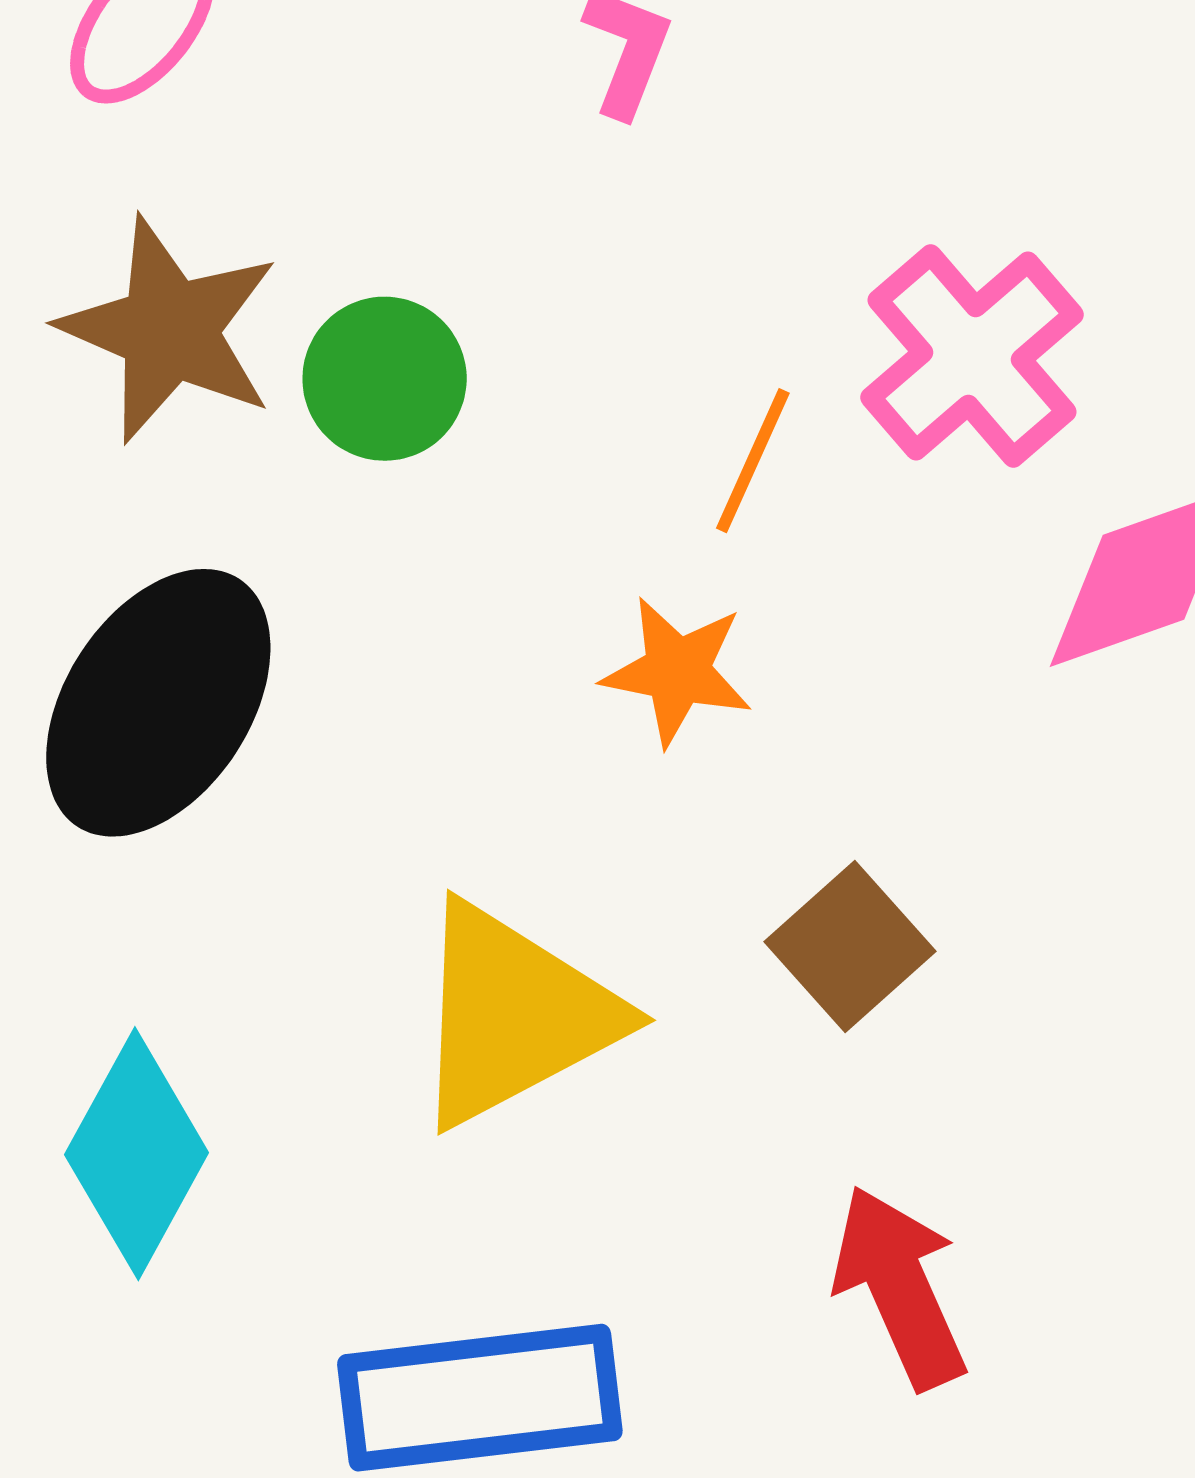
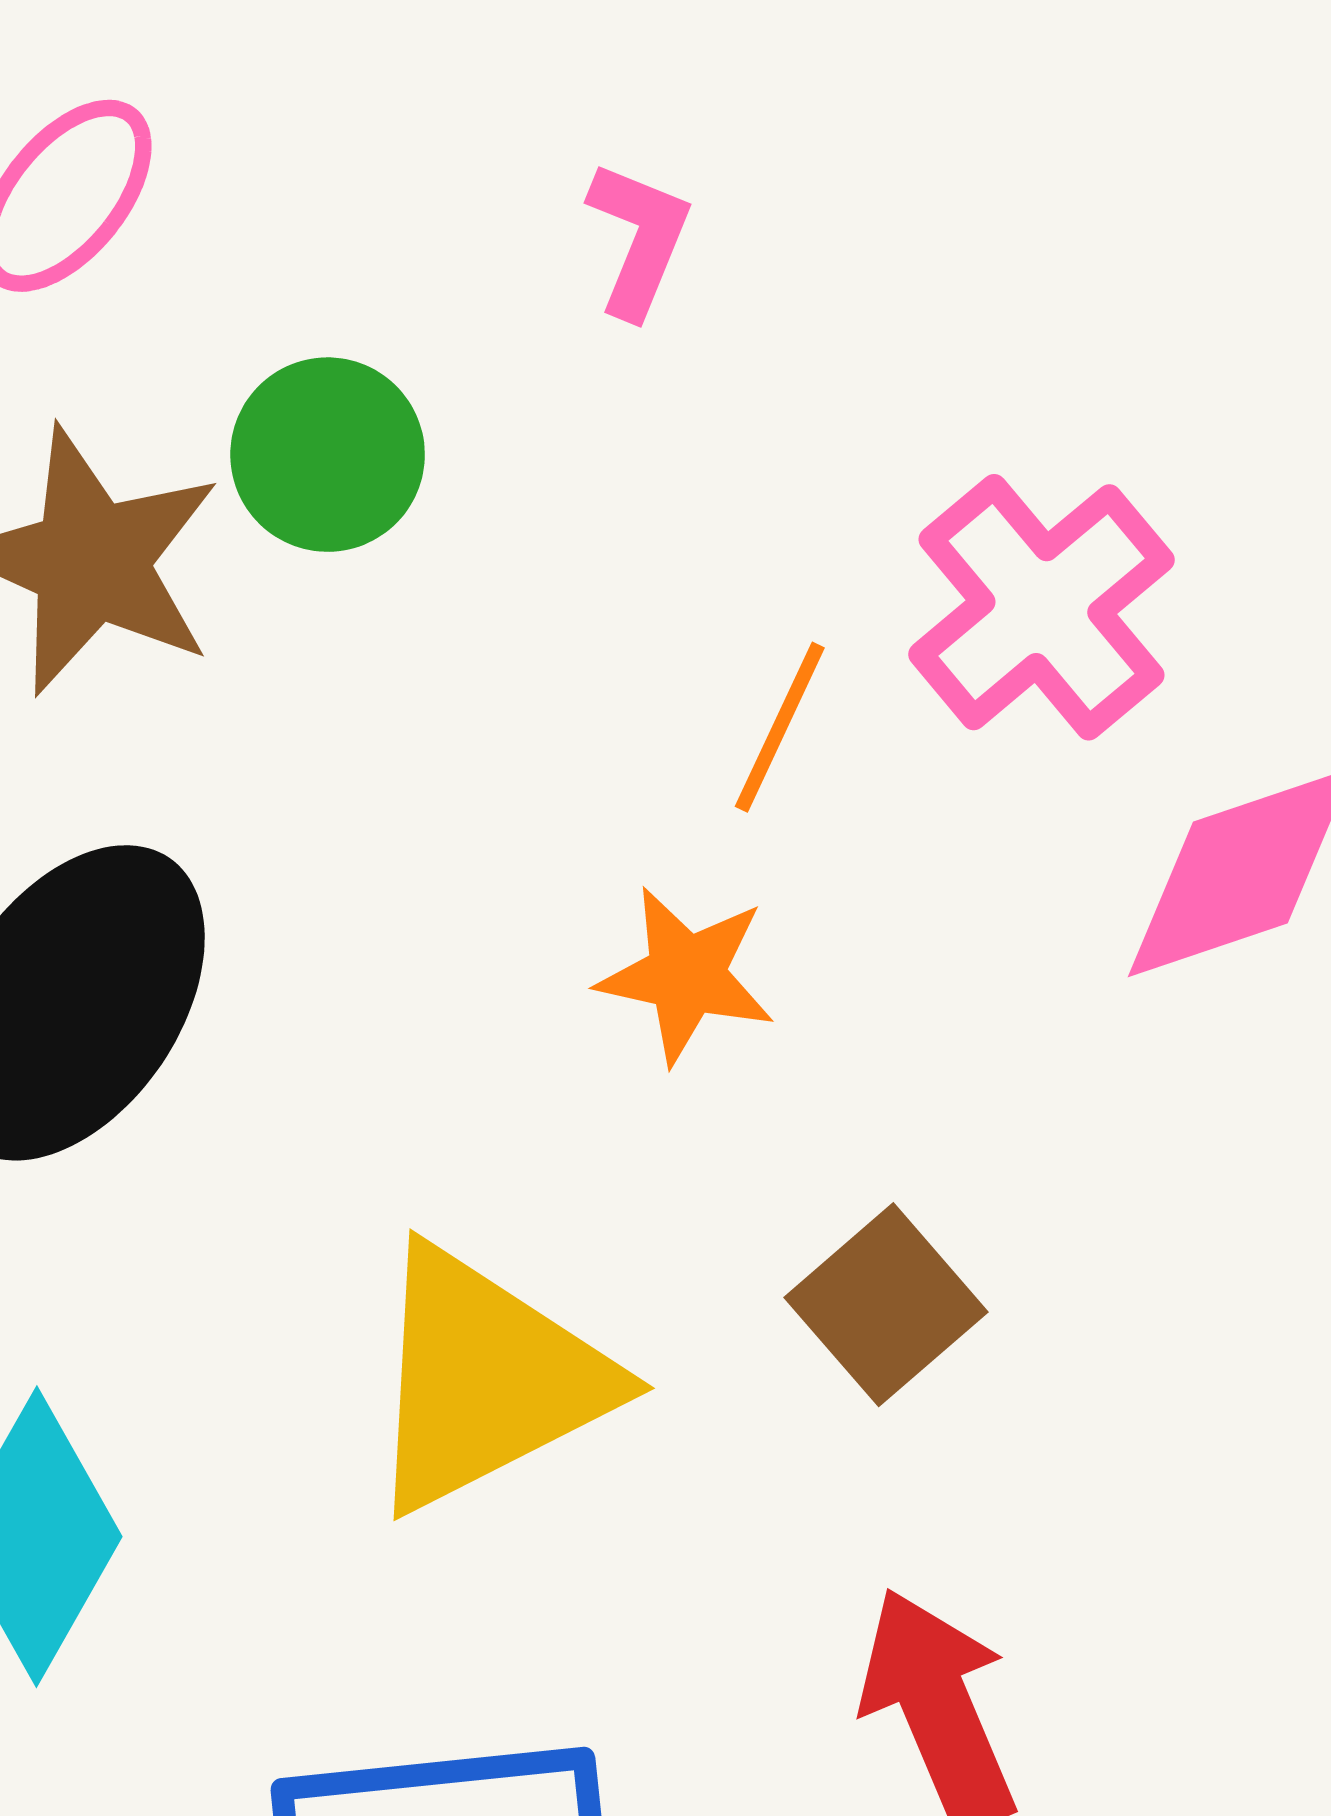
green circle: (385, 379) -> (328, 455), moved

